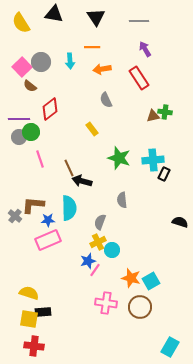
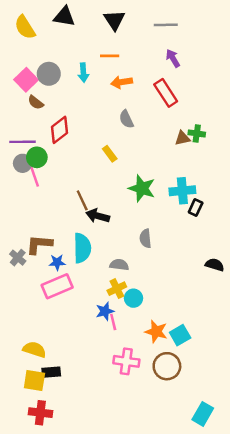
pink line: (40, 159) -> (34, 176), moved
gray semicircle: (100, 222) -> (119, 265), turned 77
pink line: (95, 270) -> (113, 322), turned -48

